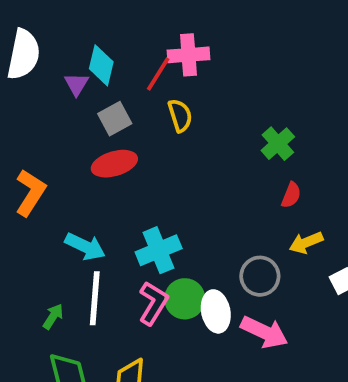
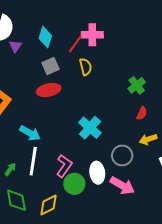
purple triangle: (76, 84) -> (15, 46), moved
cyan cross: (159, 250) -> (90, 128), moved, turned -30
green circle: (185, 299) -> (74, 184), moved

